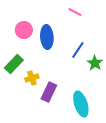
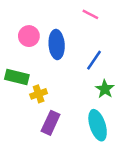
green star: (95, 63) -> (105, 89), moved
green rectangle: (14, 64) -> (17, 77), turned 60
purple rectangle: (49, 92) -> (51, 123), moved

